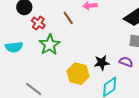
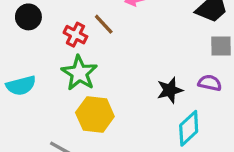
red cross: (38, 23) -> (75, 35), moved
yellow hexagon: (78, 74) -> (95, 115), moved

